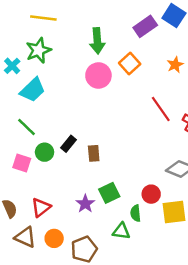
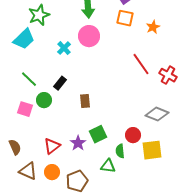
orange square: (130, 64) -> (125, 18), moved, turned -36
cyan cross: (12, 66) -> (64, 48), moved
cyan trapezoid: (33, 90) -> (24, 39), moved
black rectangle: (68, 144) -> (60, 83), moved
red triangle: (41, 207) -> (52, 146), moved

